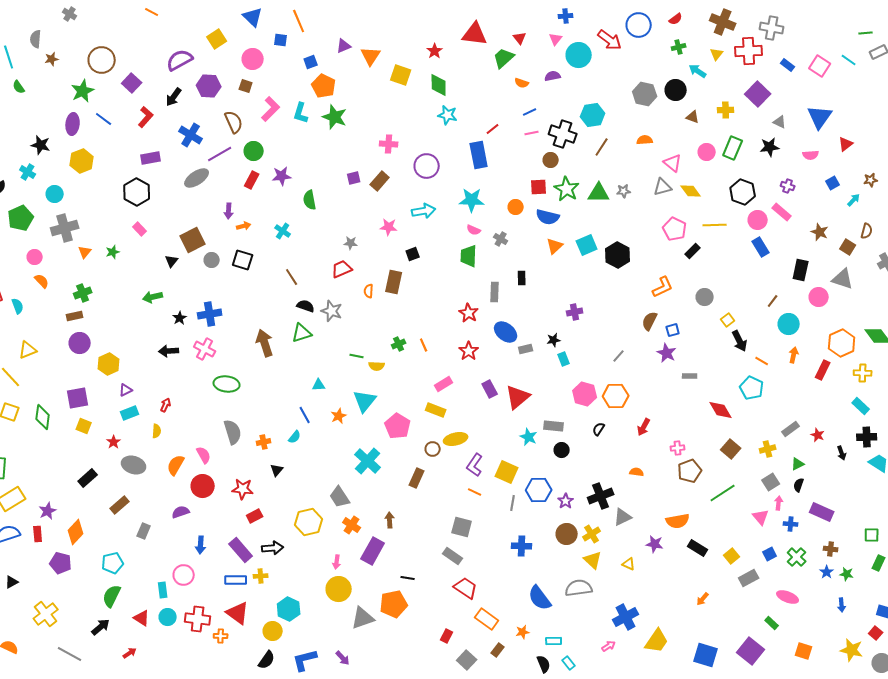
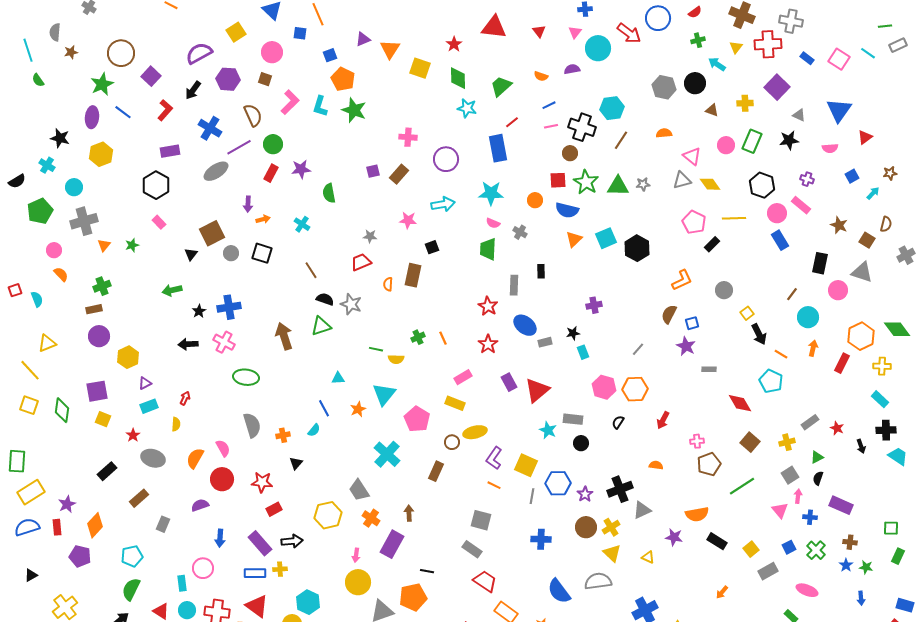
green trapezoid: (504, 58) -> (501, 86), moved

